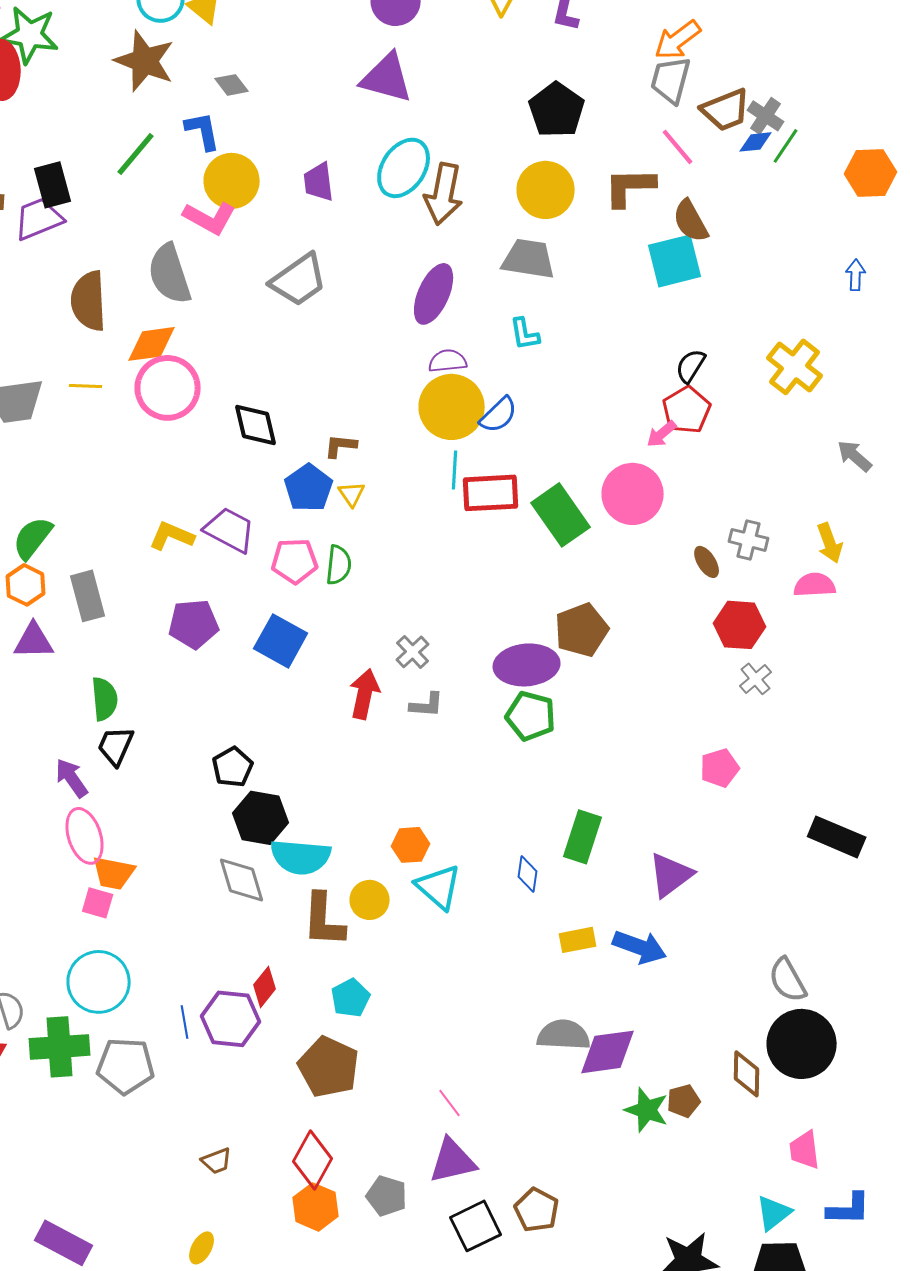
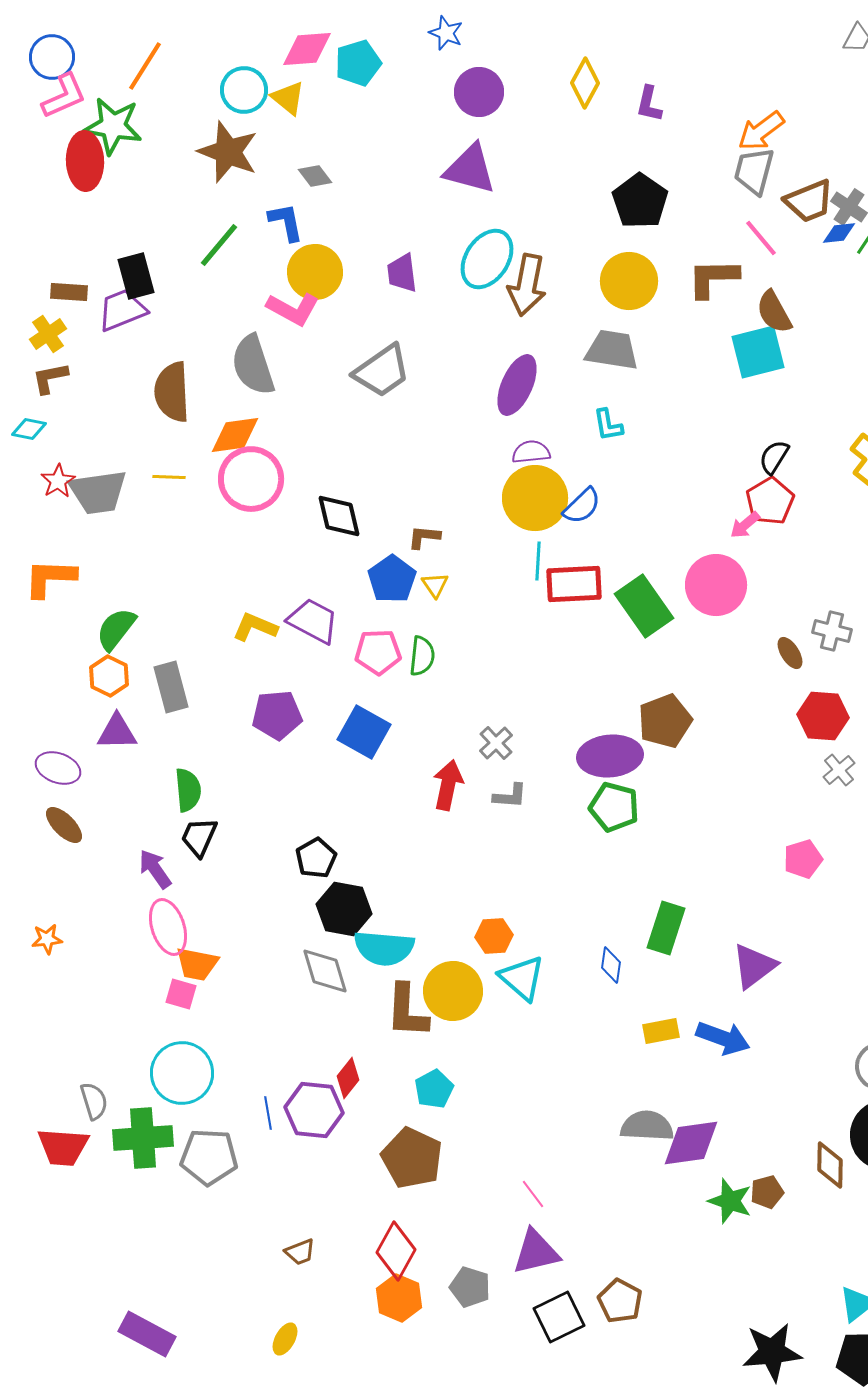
yellow circle: (370, 900) -> (453, 991), size x1.5

